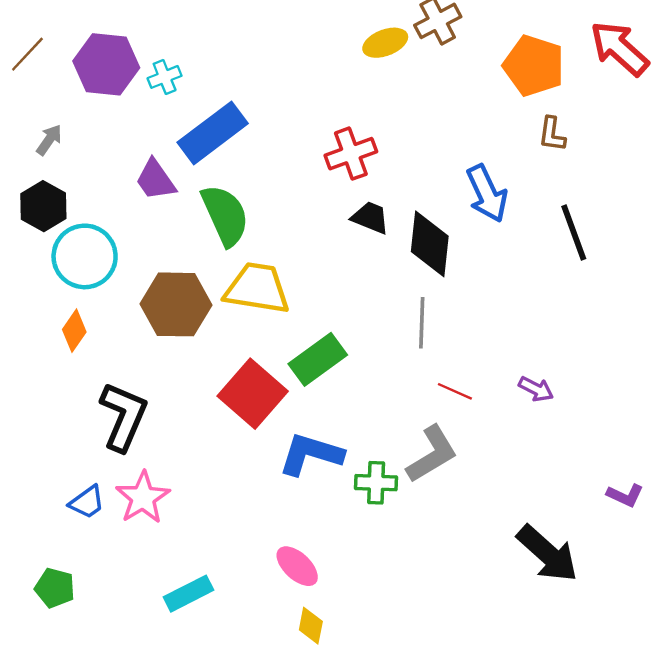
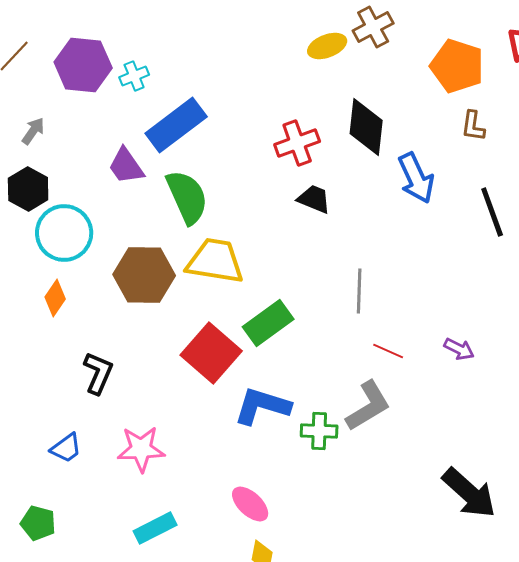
black diamond: (430, 244) -> (366, 127), moved
black L-shape: (123, 416) -> (98, 373), size x0.7
pink star: (143, 498) -> (141, 449), moved, turned 30

